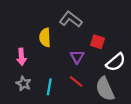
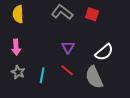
yellow semicircle: (45, 37) -> (18, 14), moved
red square: (97, 42) -> (92, 14), moved

